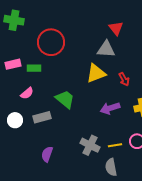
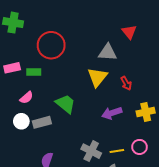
red triangle: (116, 28) -> (129, 32), moved
yellow triangle: (96, 73) -> (97, 77), turned -30
white circle: (15, 120) -> (21, 121), moved

